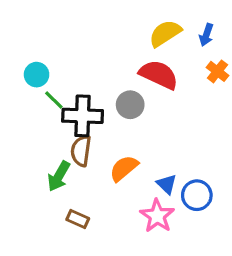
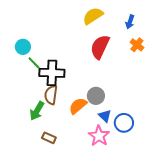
yellow semicircle: (165, 33) -> (93, 16), moved
red semicircle: (159, 75) -> (100, 47), turned -90
gray circle: (130, 105) -> (96, 96), moved

